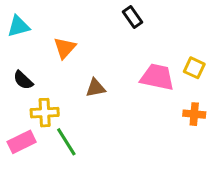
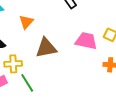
brown triangle: (96, 88) -> (46, 48), size x1.6

